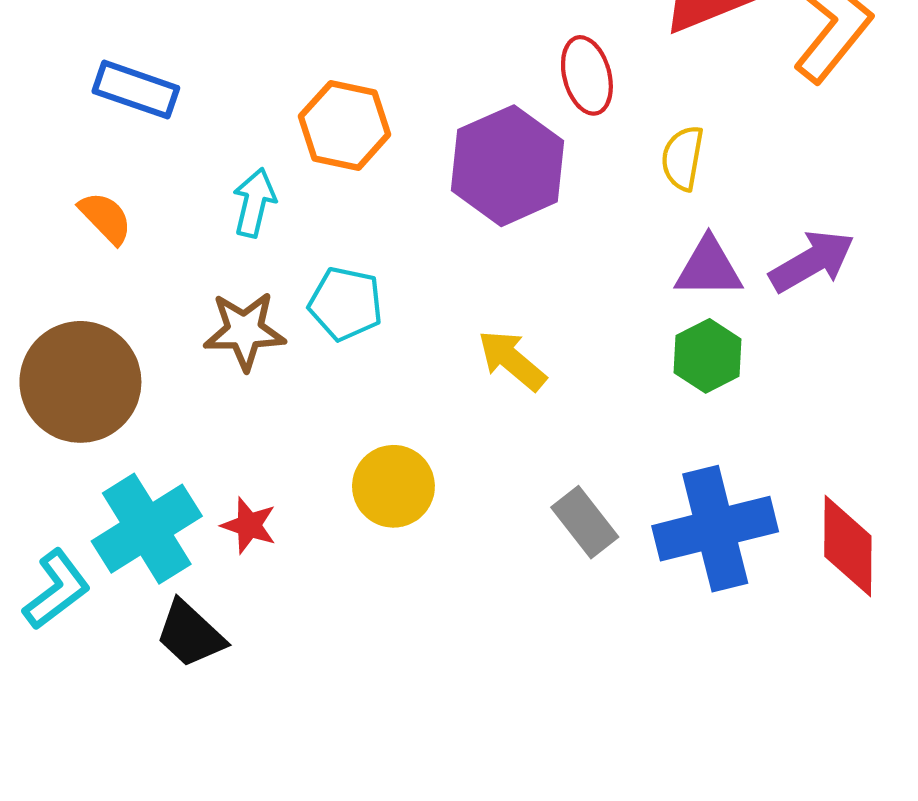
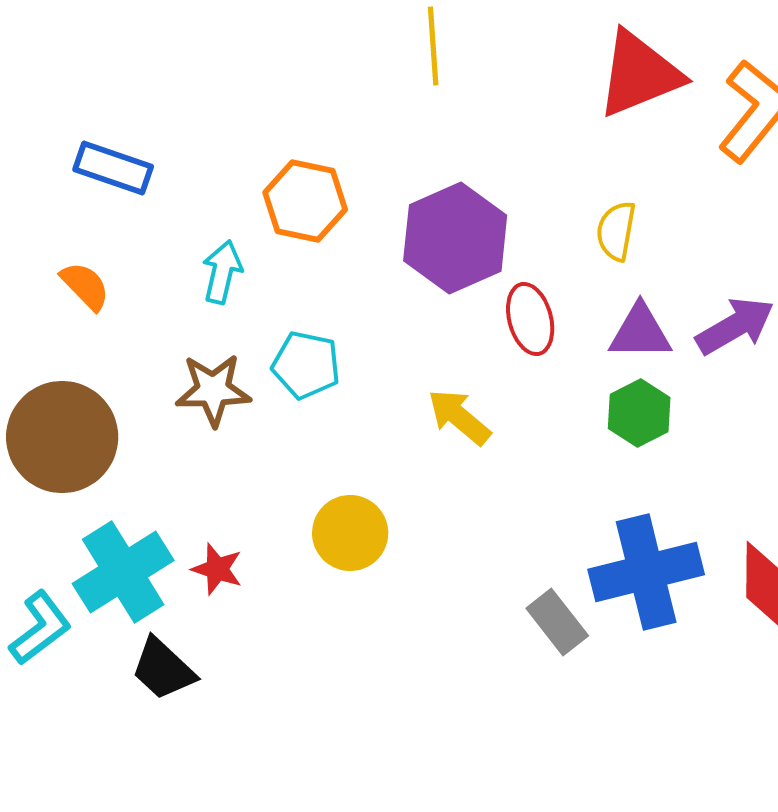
red ellipse: (587, 75) -> (530, 319), moved
gray rectangle: (585, 522) -> (557, 622), moved

